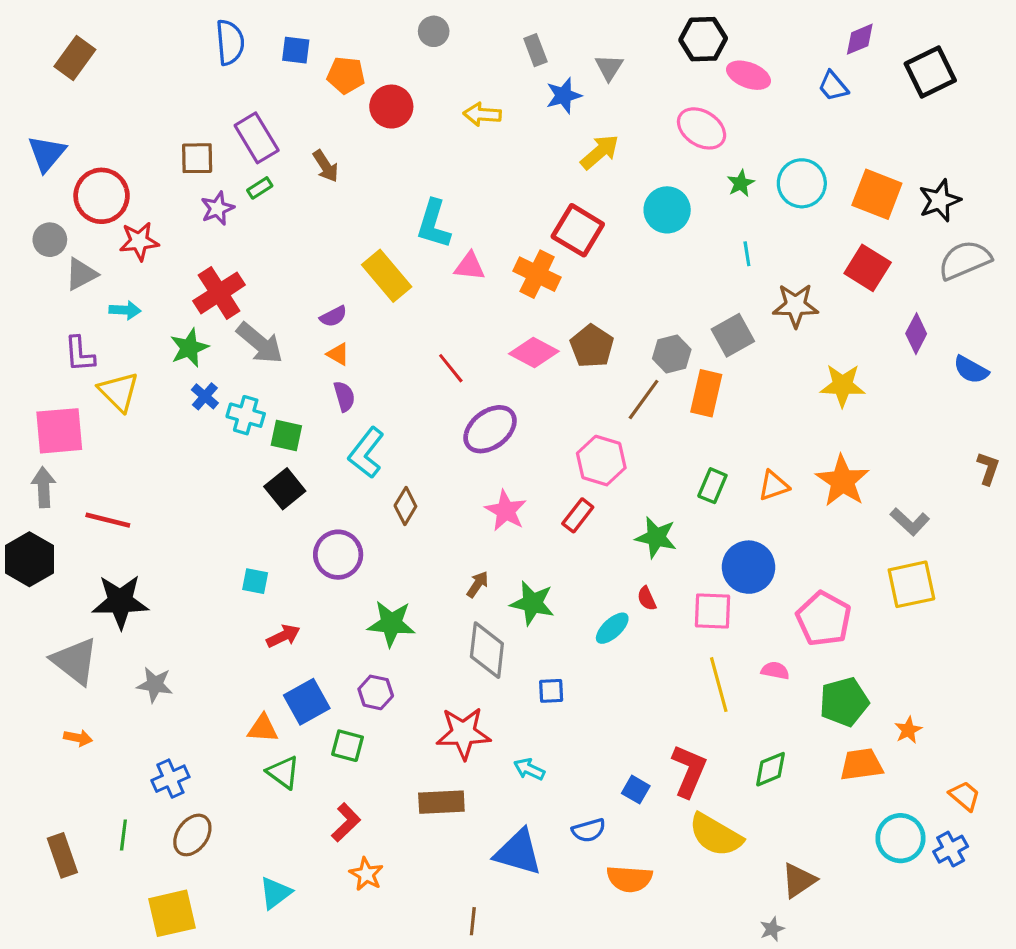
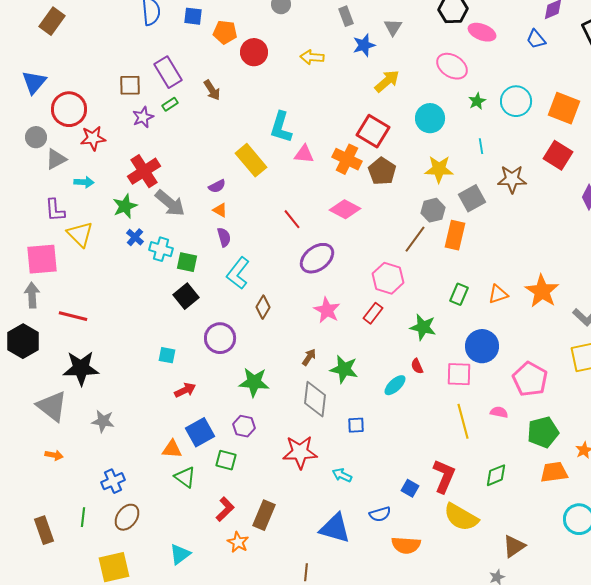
brown pentagon: (592, 346) -> (382, 171), moved
yellow star: (843, 385) -> (439, 169), moved
brown rectangle: (441, 802) -> (264, 515), moved, turned -64

